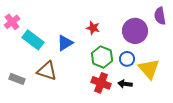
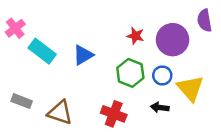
red star: (93, 28) -> (135, 36), moved
brown triangle: (47, 71) -> (60, 113), moved
red cross: (101, 83) -> (114, 114), moved

